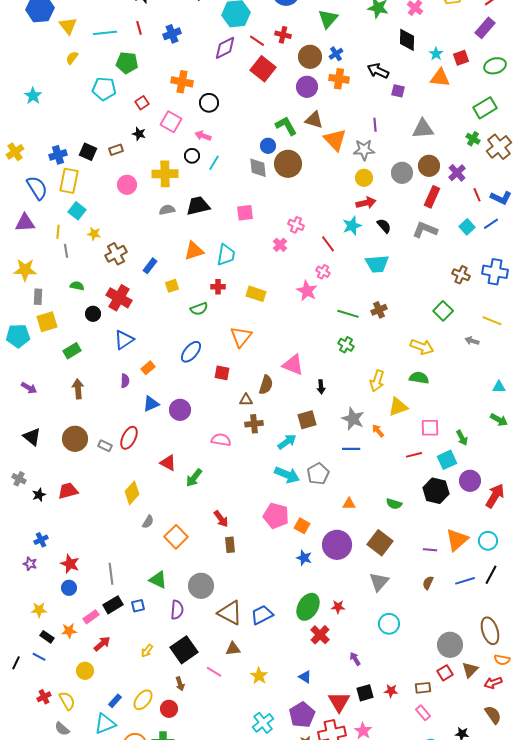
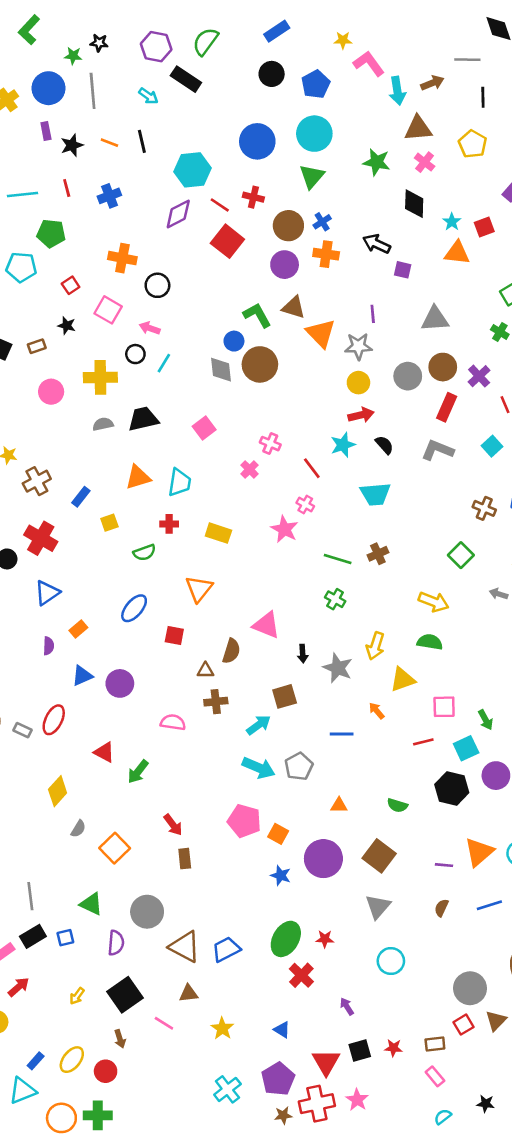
pink square: (245, 213) -> (204, 428), turned -30
gray star: (353, 419) -> (338, 668), moved

